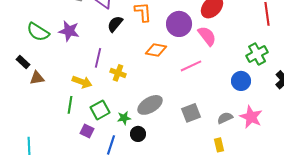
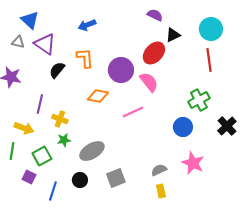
gray square: (191, 113) -> (116, 178), moved
green star: (124, 118) -> (64, 140), moved
gray semicircle: (225, 118) -> (159, 170), moved

